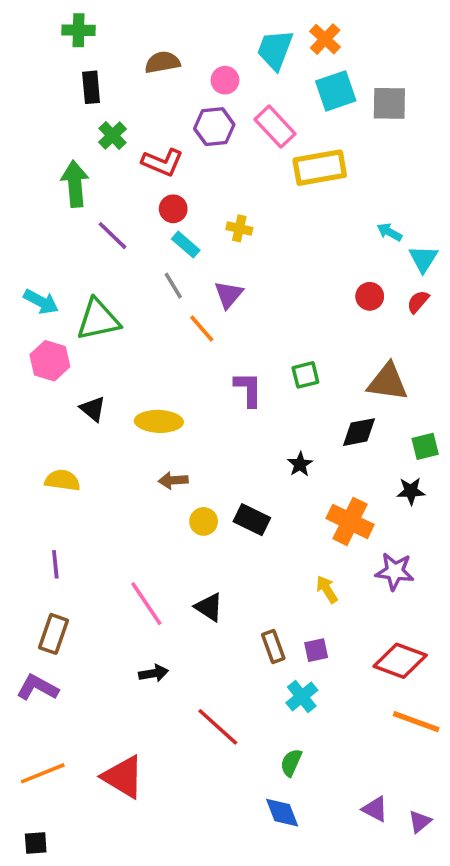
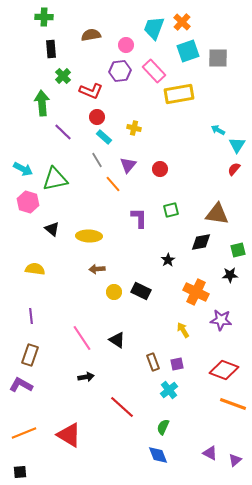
red circle: (370, 296) -> (160, 169), moved

